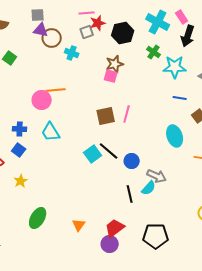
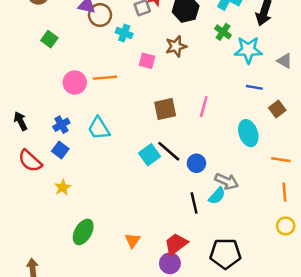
pink square: (111, 76) -> (147, 61), moved
pink circle: (42, 100) -> (75, 83), moved
pink line: (127, 114) -> (204, 107), moved
blue cross: (20, 129) -> (61, 125), turned -32

